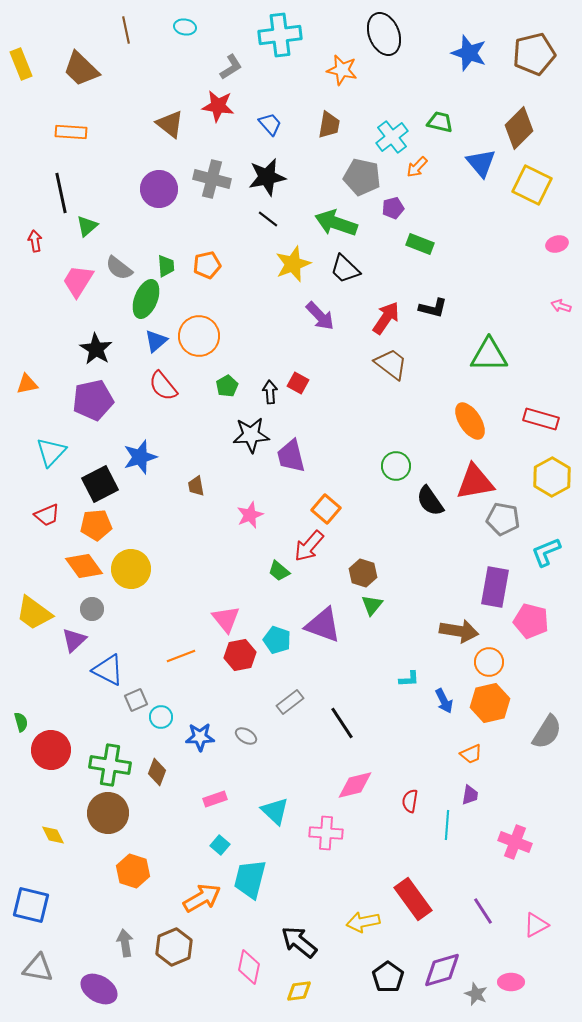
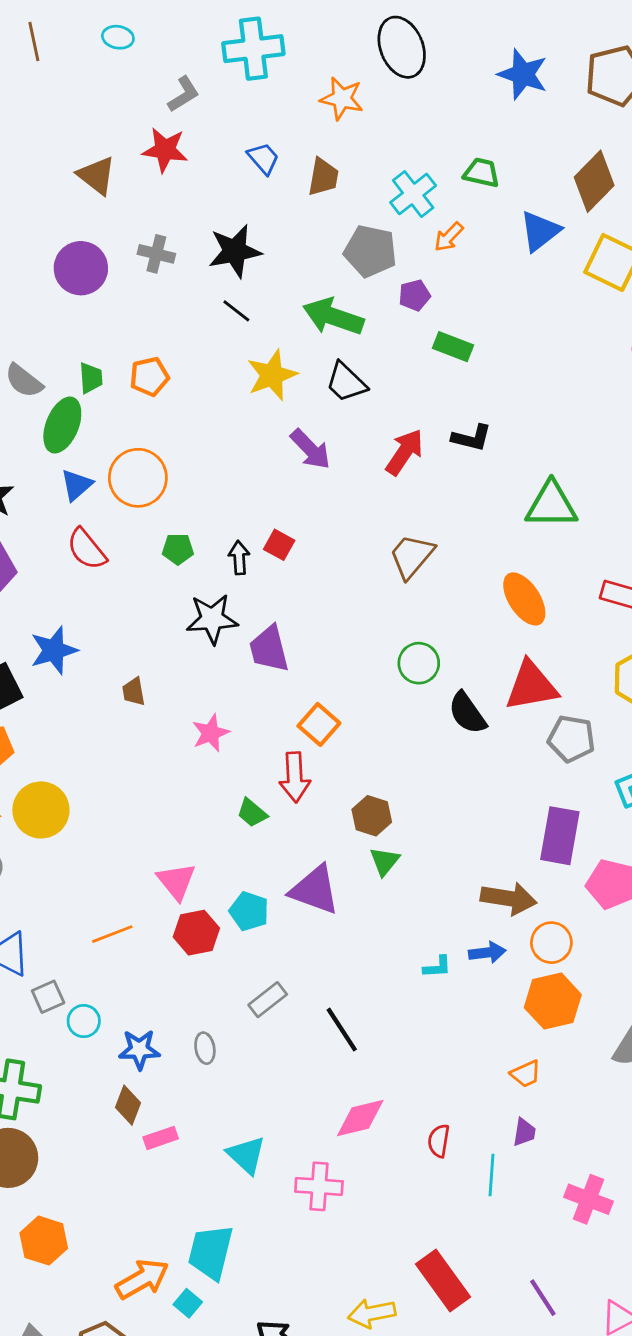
blue trapezoid: (270, 124) -> (263, 158), moved
blue triangle: (481, 163) -> (540, 231), turned 32
gray cross: (212, 179) -> (156, 254), size x0.7
brown trapezoid: (391, 364) -> (412, 556), moved, turned -87
green pentagon: (227, 386) -> (178, 549), turned 30
red arrow: (309, 546) -> (295, 777), turned -44
blue arrow: (444, 701) -> (487, 953), moved, turned -70
gray ellipse: (246, 736) -> (205, 1048), turned 50
brown diamond: (157, 772) -> (128, 1105), moved
cyan square: (220, 845) -> (188, 1303), moved

